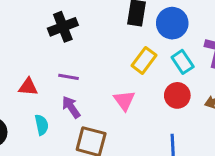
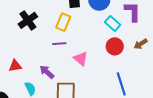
yellow rectangle: (144, 60) -> (63, 22), moved
purple line: (68, 77) -> (59, 44), moved

